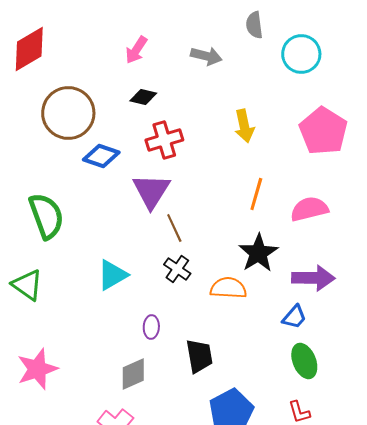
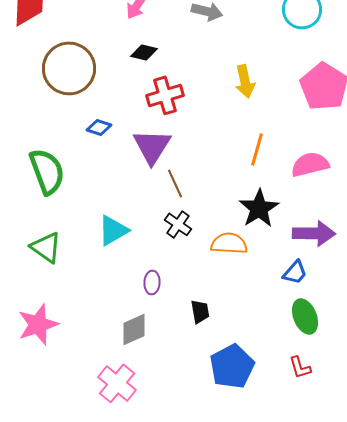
blue diamond: (101, 156) -> (99, 127), moved, size x0.7
green triangle: (27, 285) -> (46, 247), moved
black trapezoid: (199, 356) -> (200, 311), size x0.7

